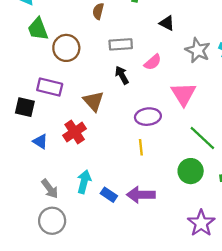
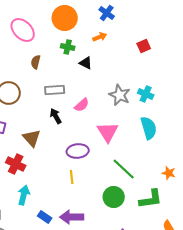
black triangle: (167, 23) -> (86, 63), moved
red cross: (75, 132) -> (16, 164), turned -30
cyan arrow: (84, 182) -> (24, 195), moved

